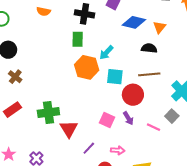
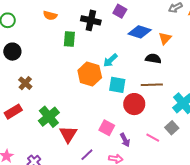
green rectangle: (78, 39) -> (69, 39), moved
brown cross: (15, 77) -> (25, 83), moved
green cross: (48, 113) -> (49, 117), turned -35
purple arrow: (128, 118) -> (125, 140), moved

